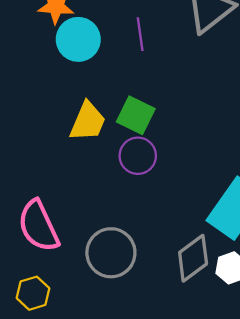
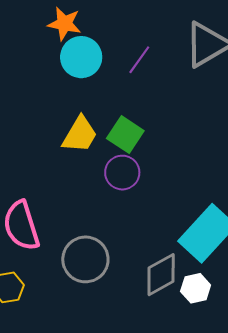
purple line: (140, 34) -> (139, 60), turned 36

